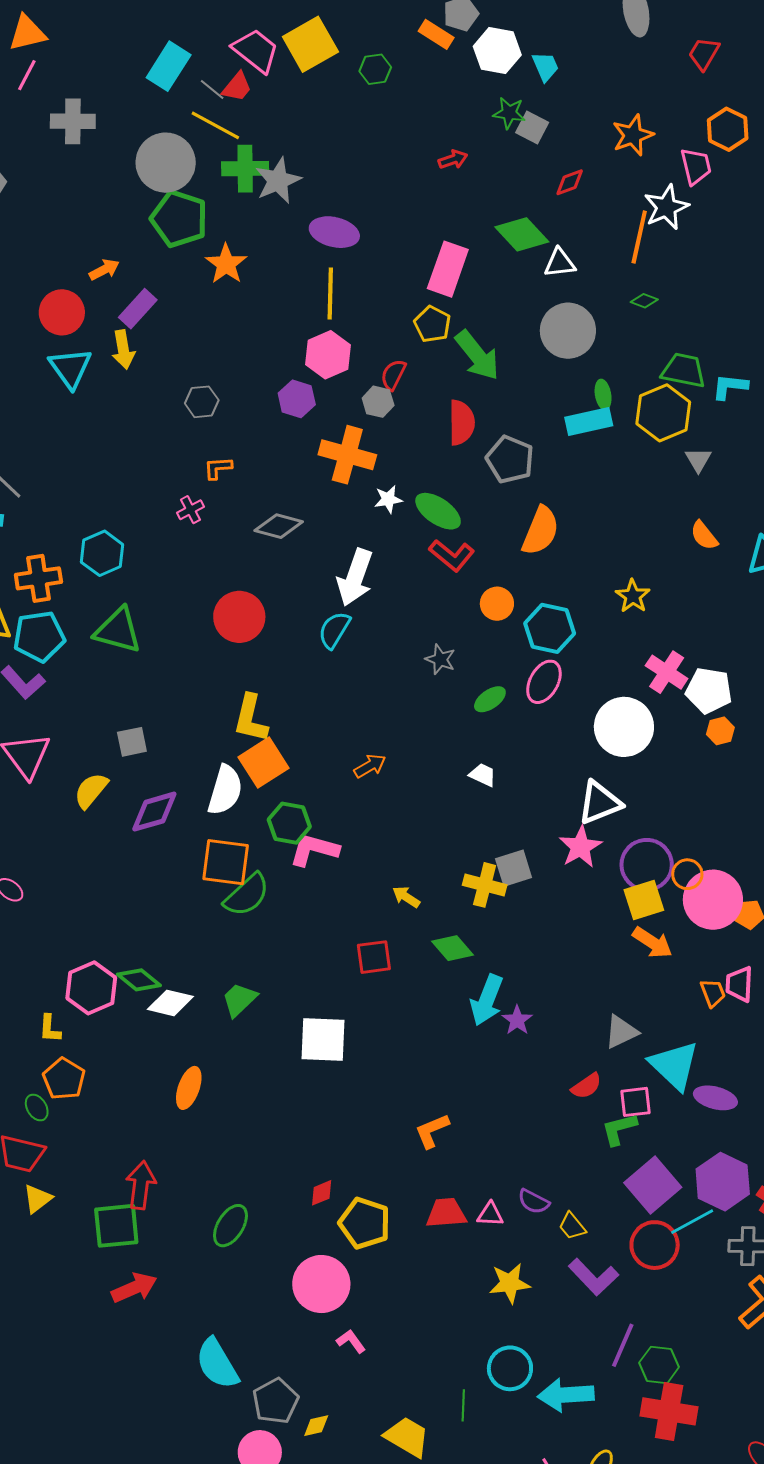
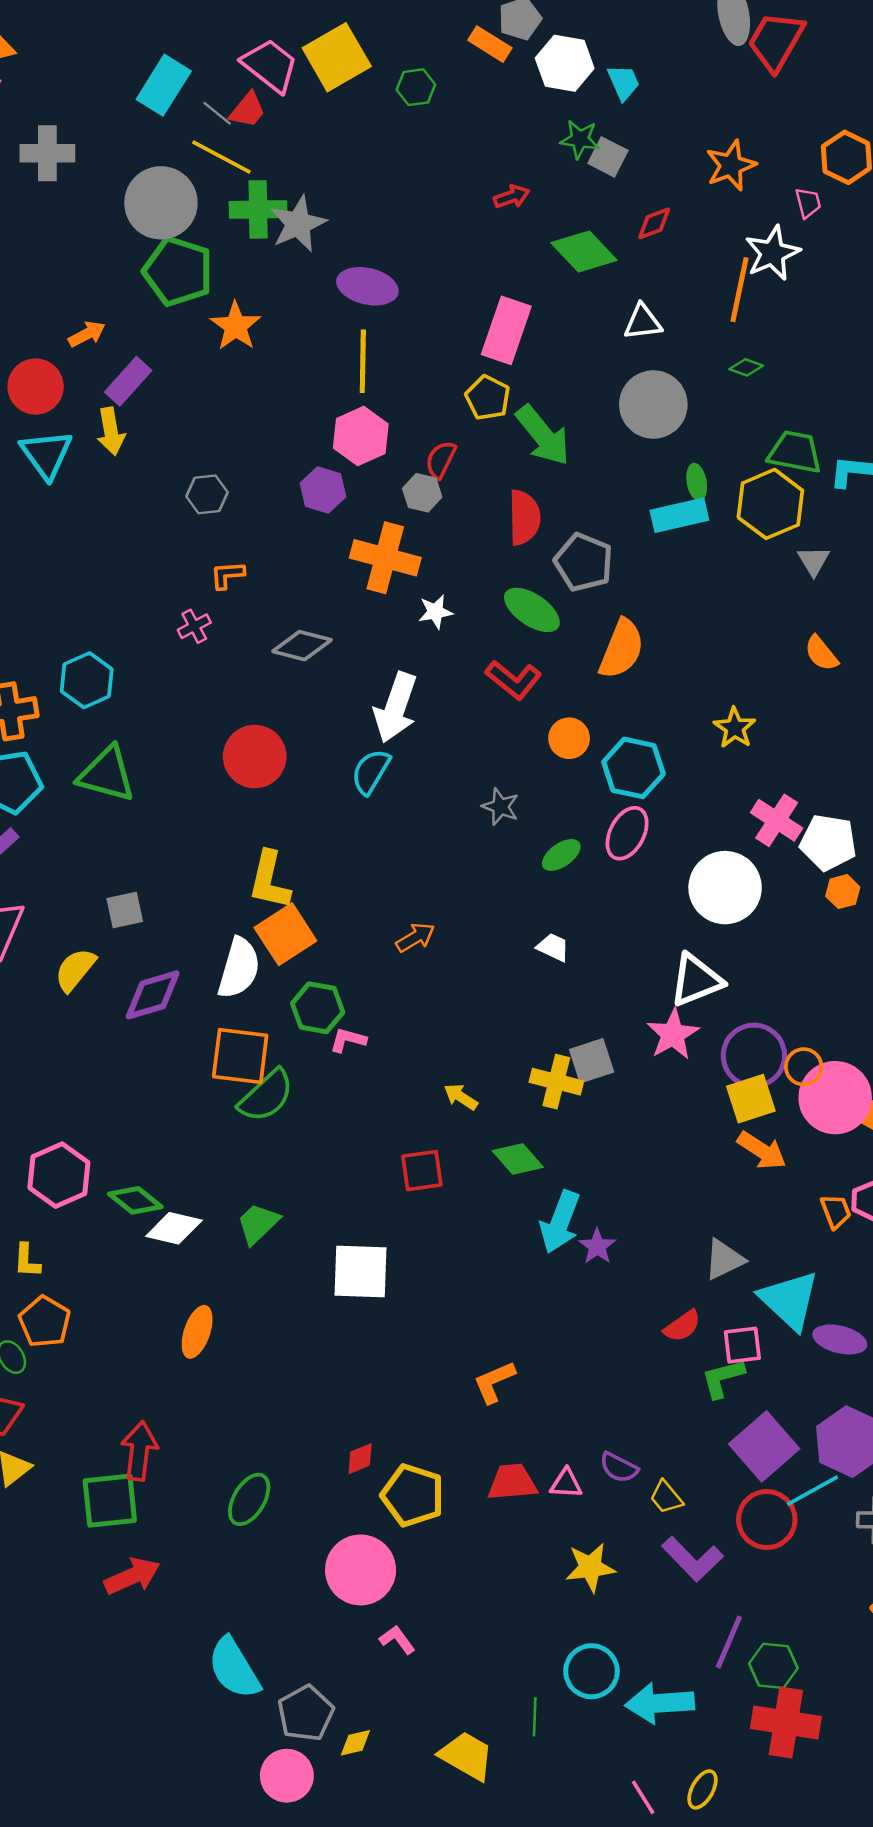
red trapezoid: (704, 54) -> (776, 41), moved, size x1.5
pink trapezoid: (696, 166) -> (808, 203), size x0.7
green diamond: (522, 234) -> (584, 252), moved
green ellipse: (438, 511) -> (532, 610), moved
pink L-shape: (314, 850) -> (348, 1040), size x0.6
pink hexagon: (91, 988) -> (59, 1175), moved

